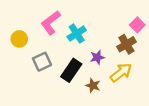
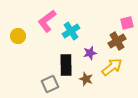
pink square: (137, 25) -> (127, 23), turned 32
gray square: (42, 62) -> (50, 84), moved
black rectangle: (71, 70) -> (66, 65), turned -35

